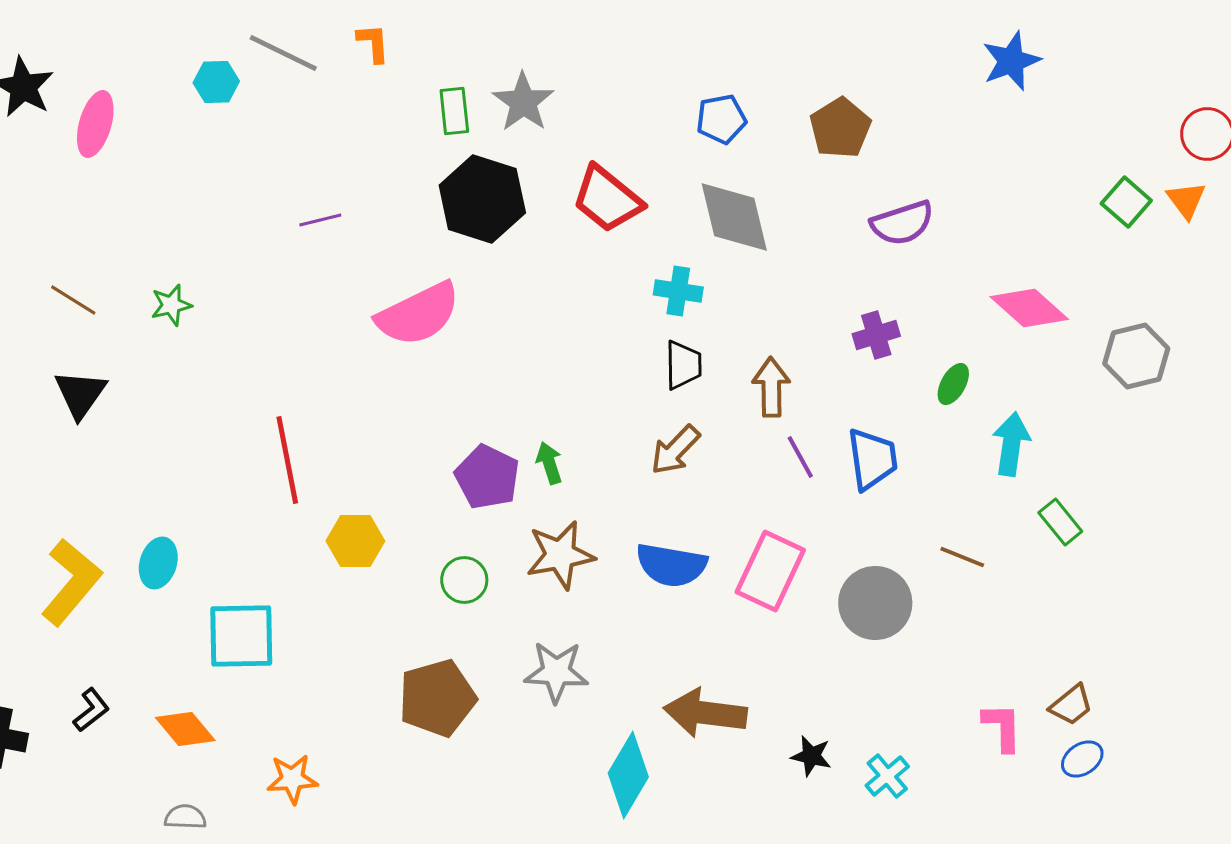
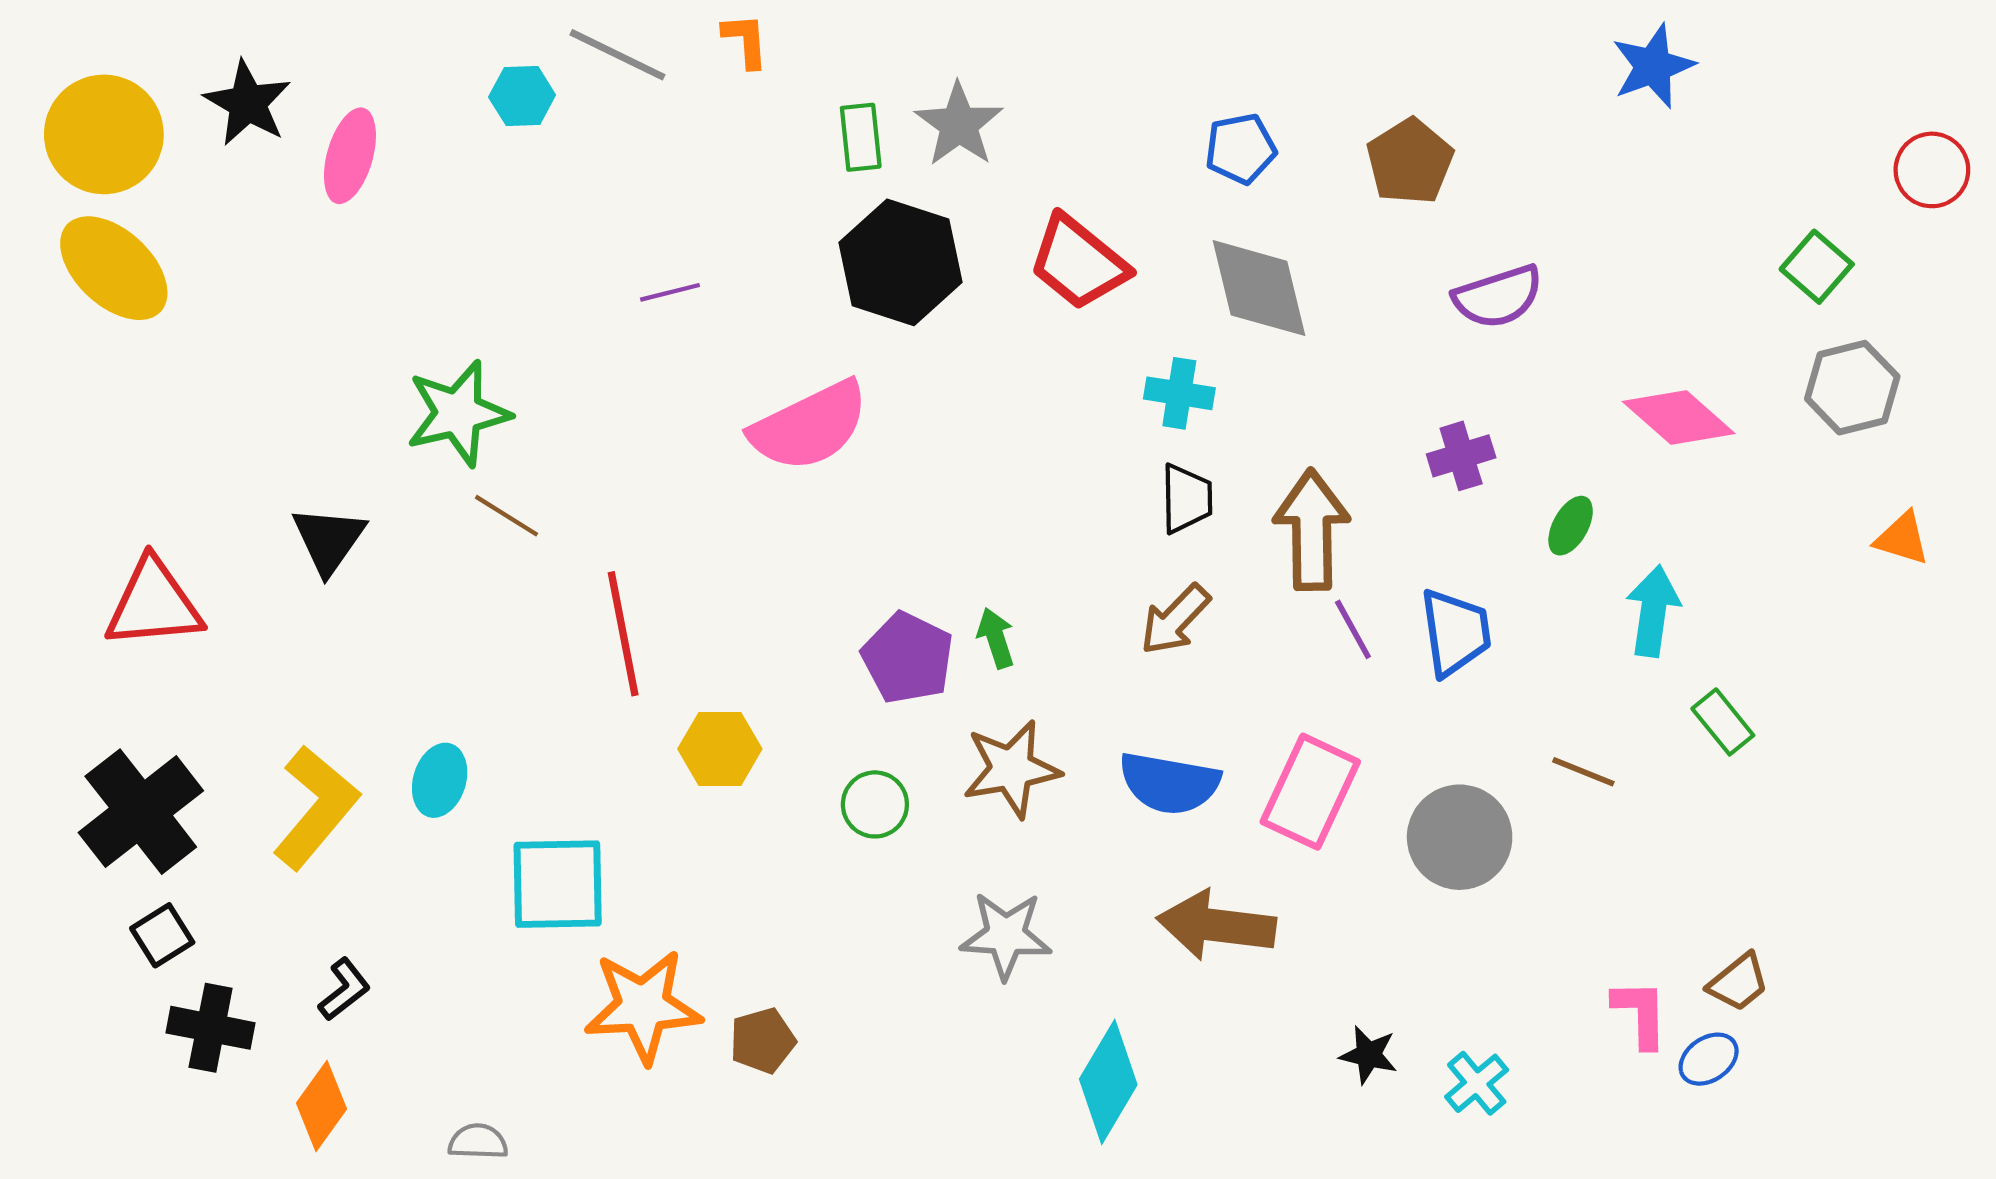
orange triangle: (1186, 200) -> (1902, 538), moved, turned -36
brown line: (73, 300) -> (506, 516), moved
green star: (171, 305) -> (458, 413), size x1.8
gray hexagon: (1136, 356) -> (1852, 388), moved
brown arrow: (771, 387) -> (1312, 530), size x1.4
brown pentagon: (437, 698) -> (763, 1041), moved, size x0.6
brown arrow: (705, 713) -> (1216, 925), moved
orange diamond: (185, 729) -> (322, 1106), moved, turned 76
blue ellipse: (1082, 759) -> (1709, 1059), moved
orange star: (292, 779) -> (643, 1006), moved, size x1.6

